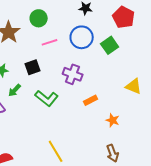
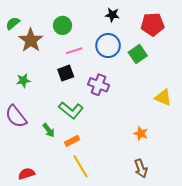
red pentagon: (124, 17) -> (153, 24), turned -30
black square: (33, 67) -> (66, 73), moved
green arrow: (15, 90) -> (49, 130), moved, turned -80
orange rectangle: (91, 100) -> (72, 141), moved

